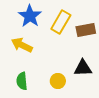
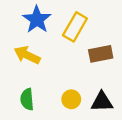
brown rectangle: (86, 30) -> (101, 54), moved
black triangle: (83, 68) -> (102, 102), moved

